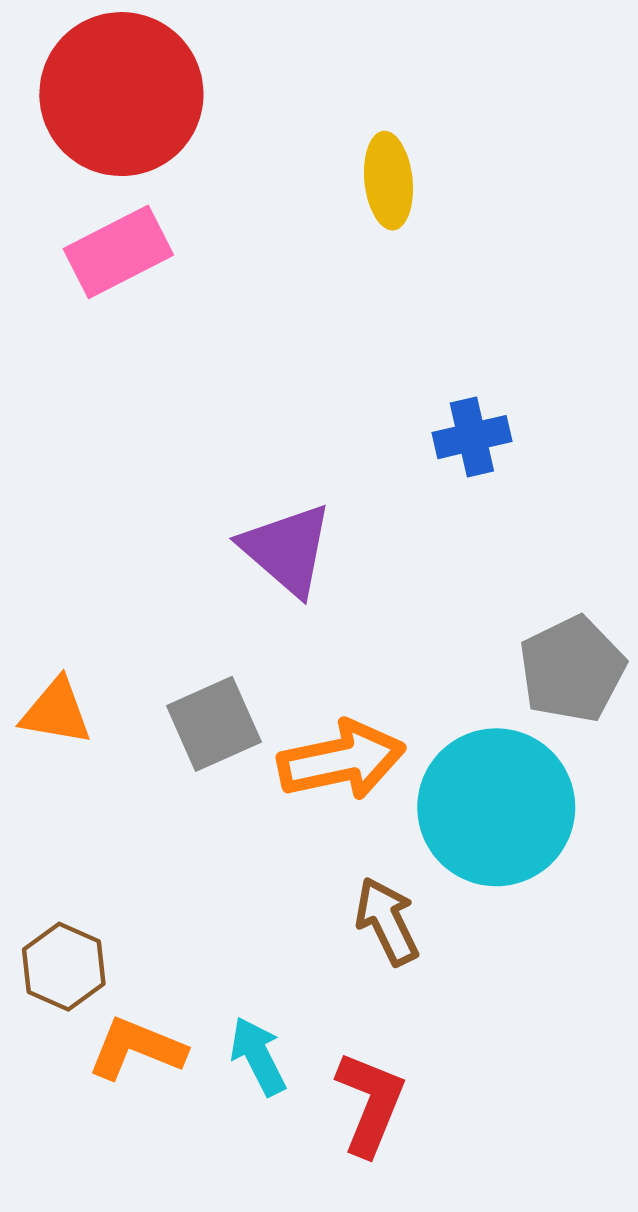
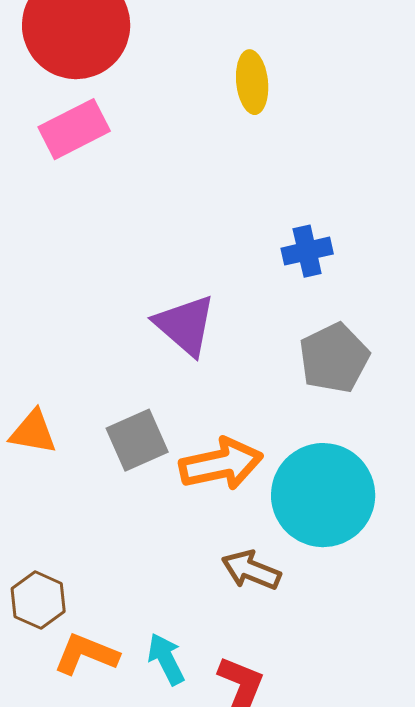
gray pentagon: (572, 669) -> (334, 358), moved
brown arrow: (387, 921) -> (251, 570), turned -42

